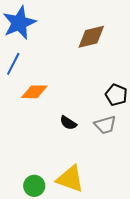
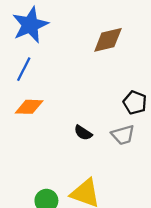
orange diamond: (34, 92) -> (29, 107), moved

